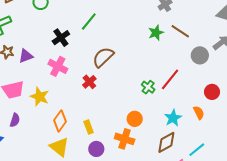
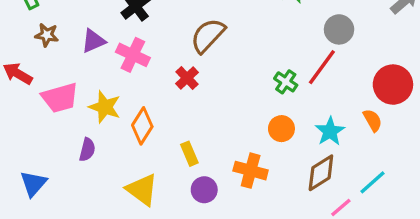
gray circle: (200, 55) -> (339, 29), moved
purple triangle: (26, 56) -> (93, 41), moved
red circle: (212, 92) -> (393, 85), size x1.5
orange circle: (135, 119) -> (281, 129), moved
purple semicircle: (15, 120) -> (87, 150), moved
orange diamond: (60, 121) -> (142, 126), moved

